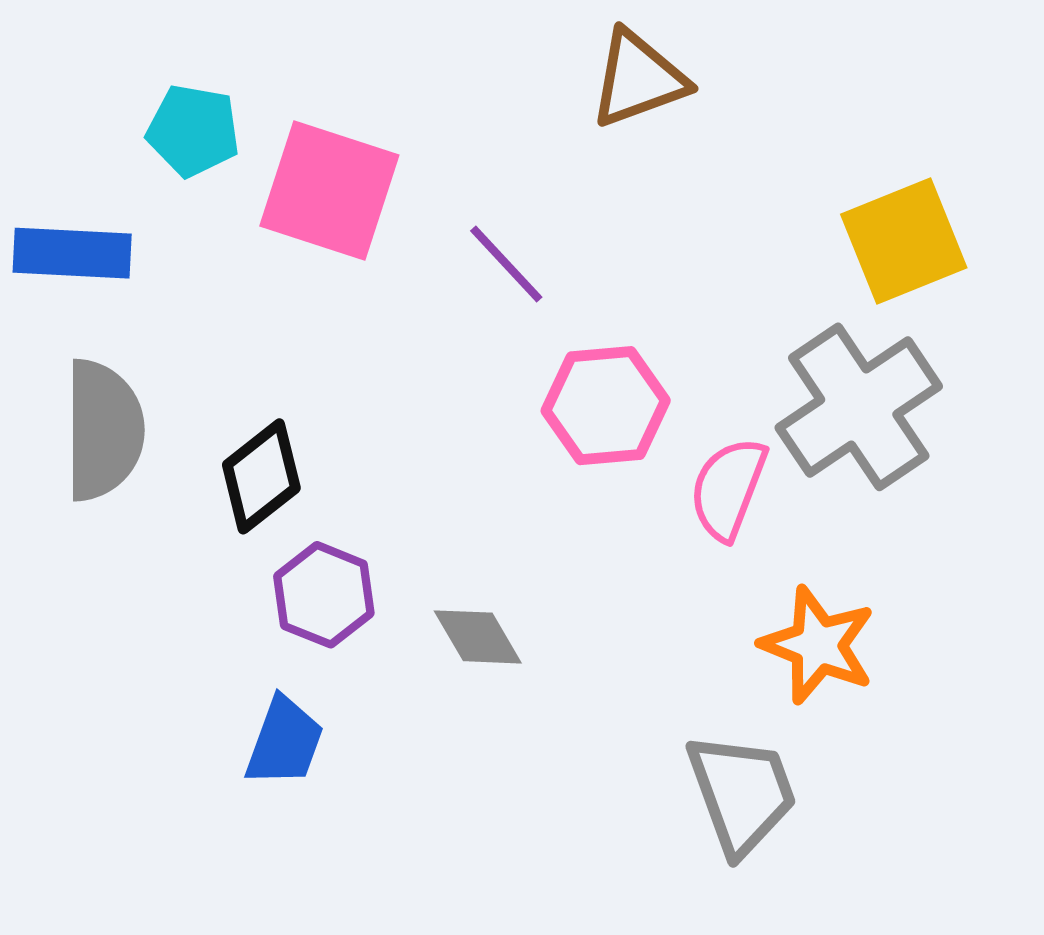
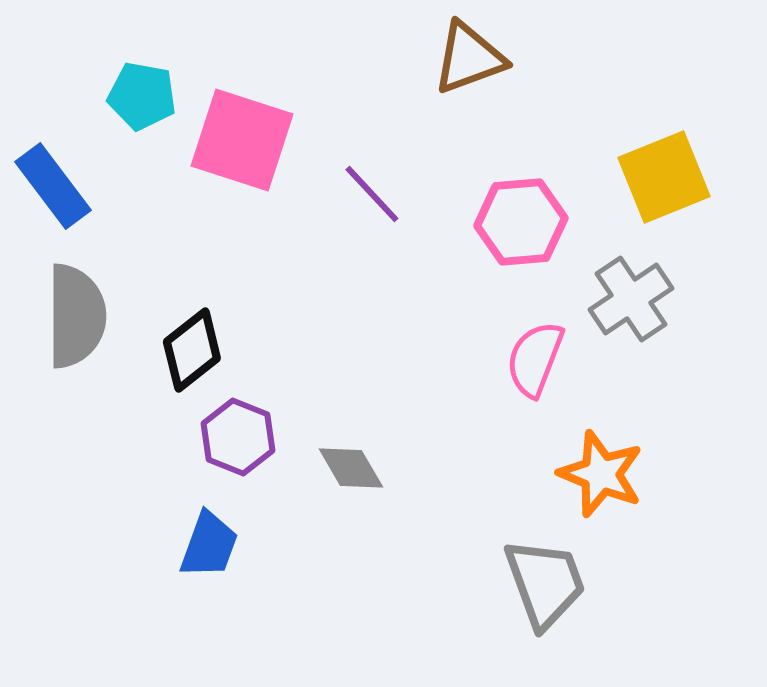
blue rectangle: (72, 253) -> (53, 186), turned 50
pink hexagon: (606, 406) -> (521, 222), moved
gray cross: (859, 407) -> (631, 299), size x0.7

